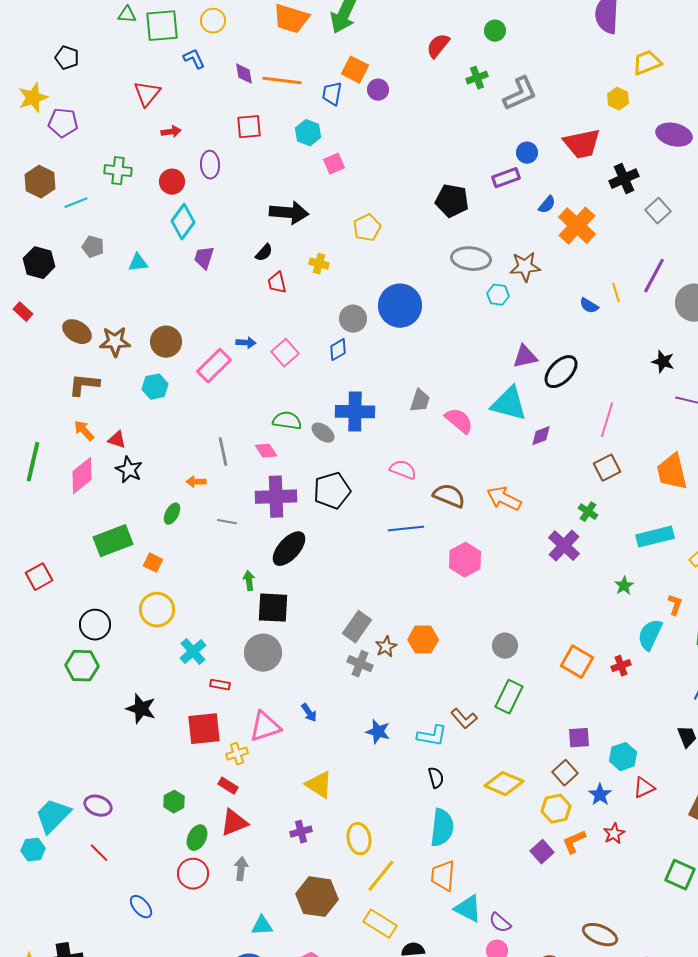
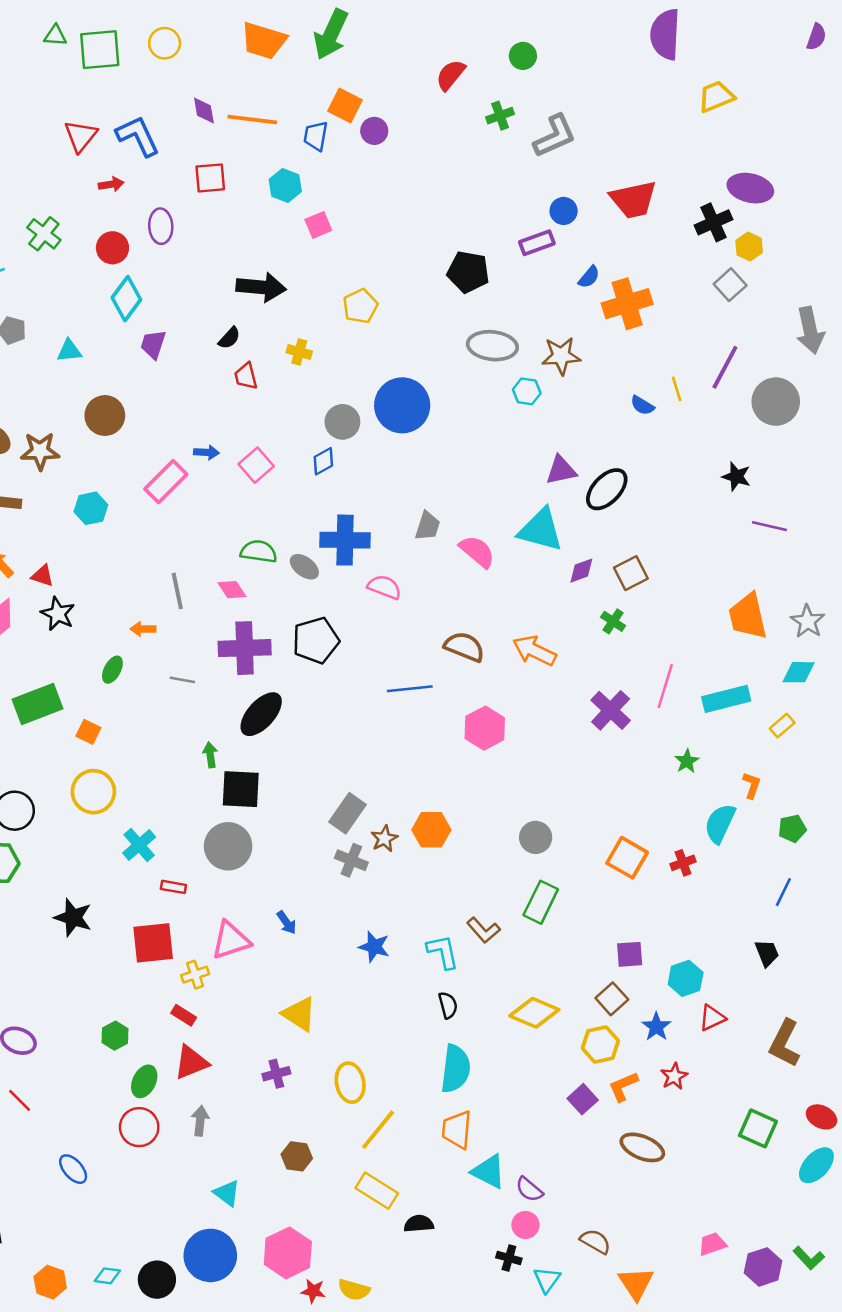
blue L-shape: (194, 59) -> (138, 136), moved, size x1.6
yellow hexagon: (618, 99) -> (749, 247), moved
green cross: (118, 171) -> (44, 234), turned 32
black cross: (624, 179) -> (714, 222), moved
orange cross: (577, 226) -> (627, 304), turned 30
brown circle: (166, 342) -> (105, 416), moved
pink line: (607, 420) -> (665, 686), moved
brown square: (607, 468) -> (631, 573), moved
pink semicircle: (403, 470) -> (384, 587), moved
green cross: (588, 512) -> (613, 621), moved
cyan L-shape: (432, 736) -> (443, 952), turned -112
brown hexagon: (317, 897) -> (297, 1156), size x0.6
cyan triangle: (262, 926) -> (227, 1193), turned 40
brown ellipse: (600, 935) -> (642, 1147), moved

